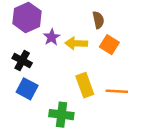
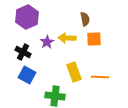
purple star: (52, 37) -> (47, 42), moved
orange square: (109, 45) -> (94, 39), turned -35

